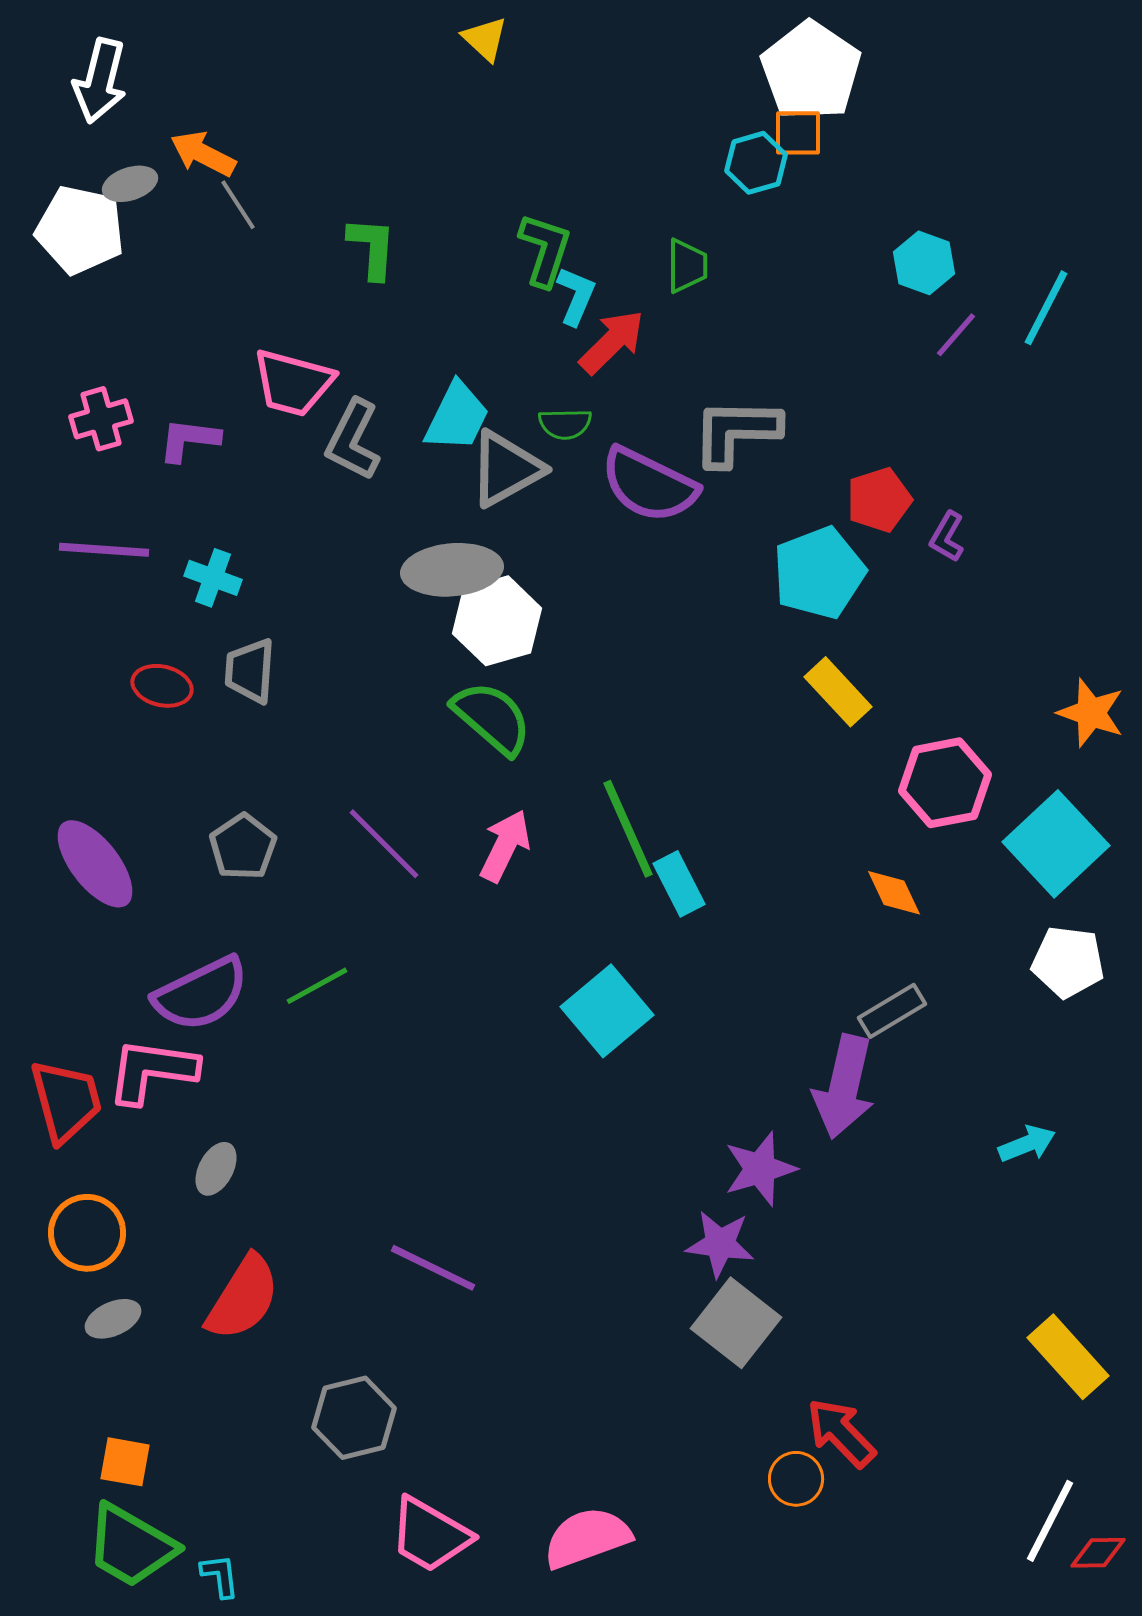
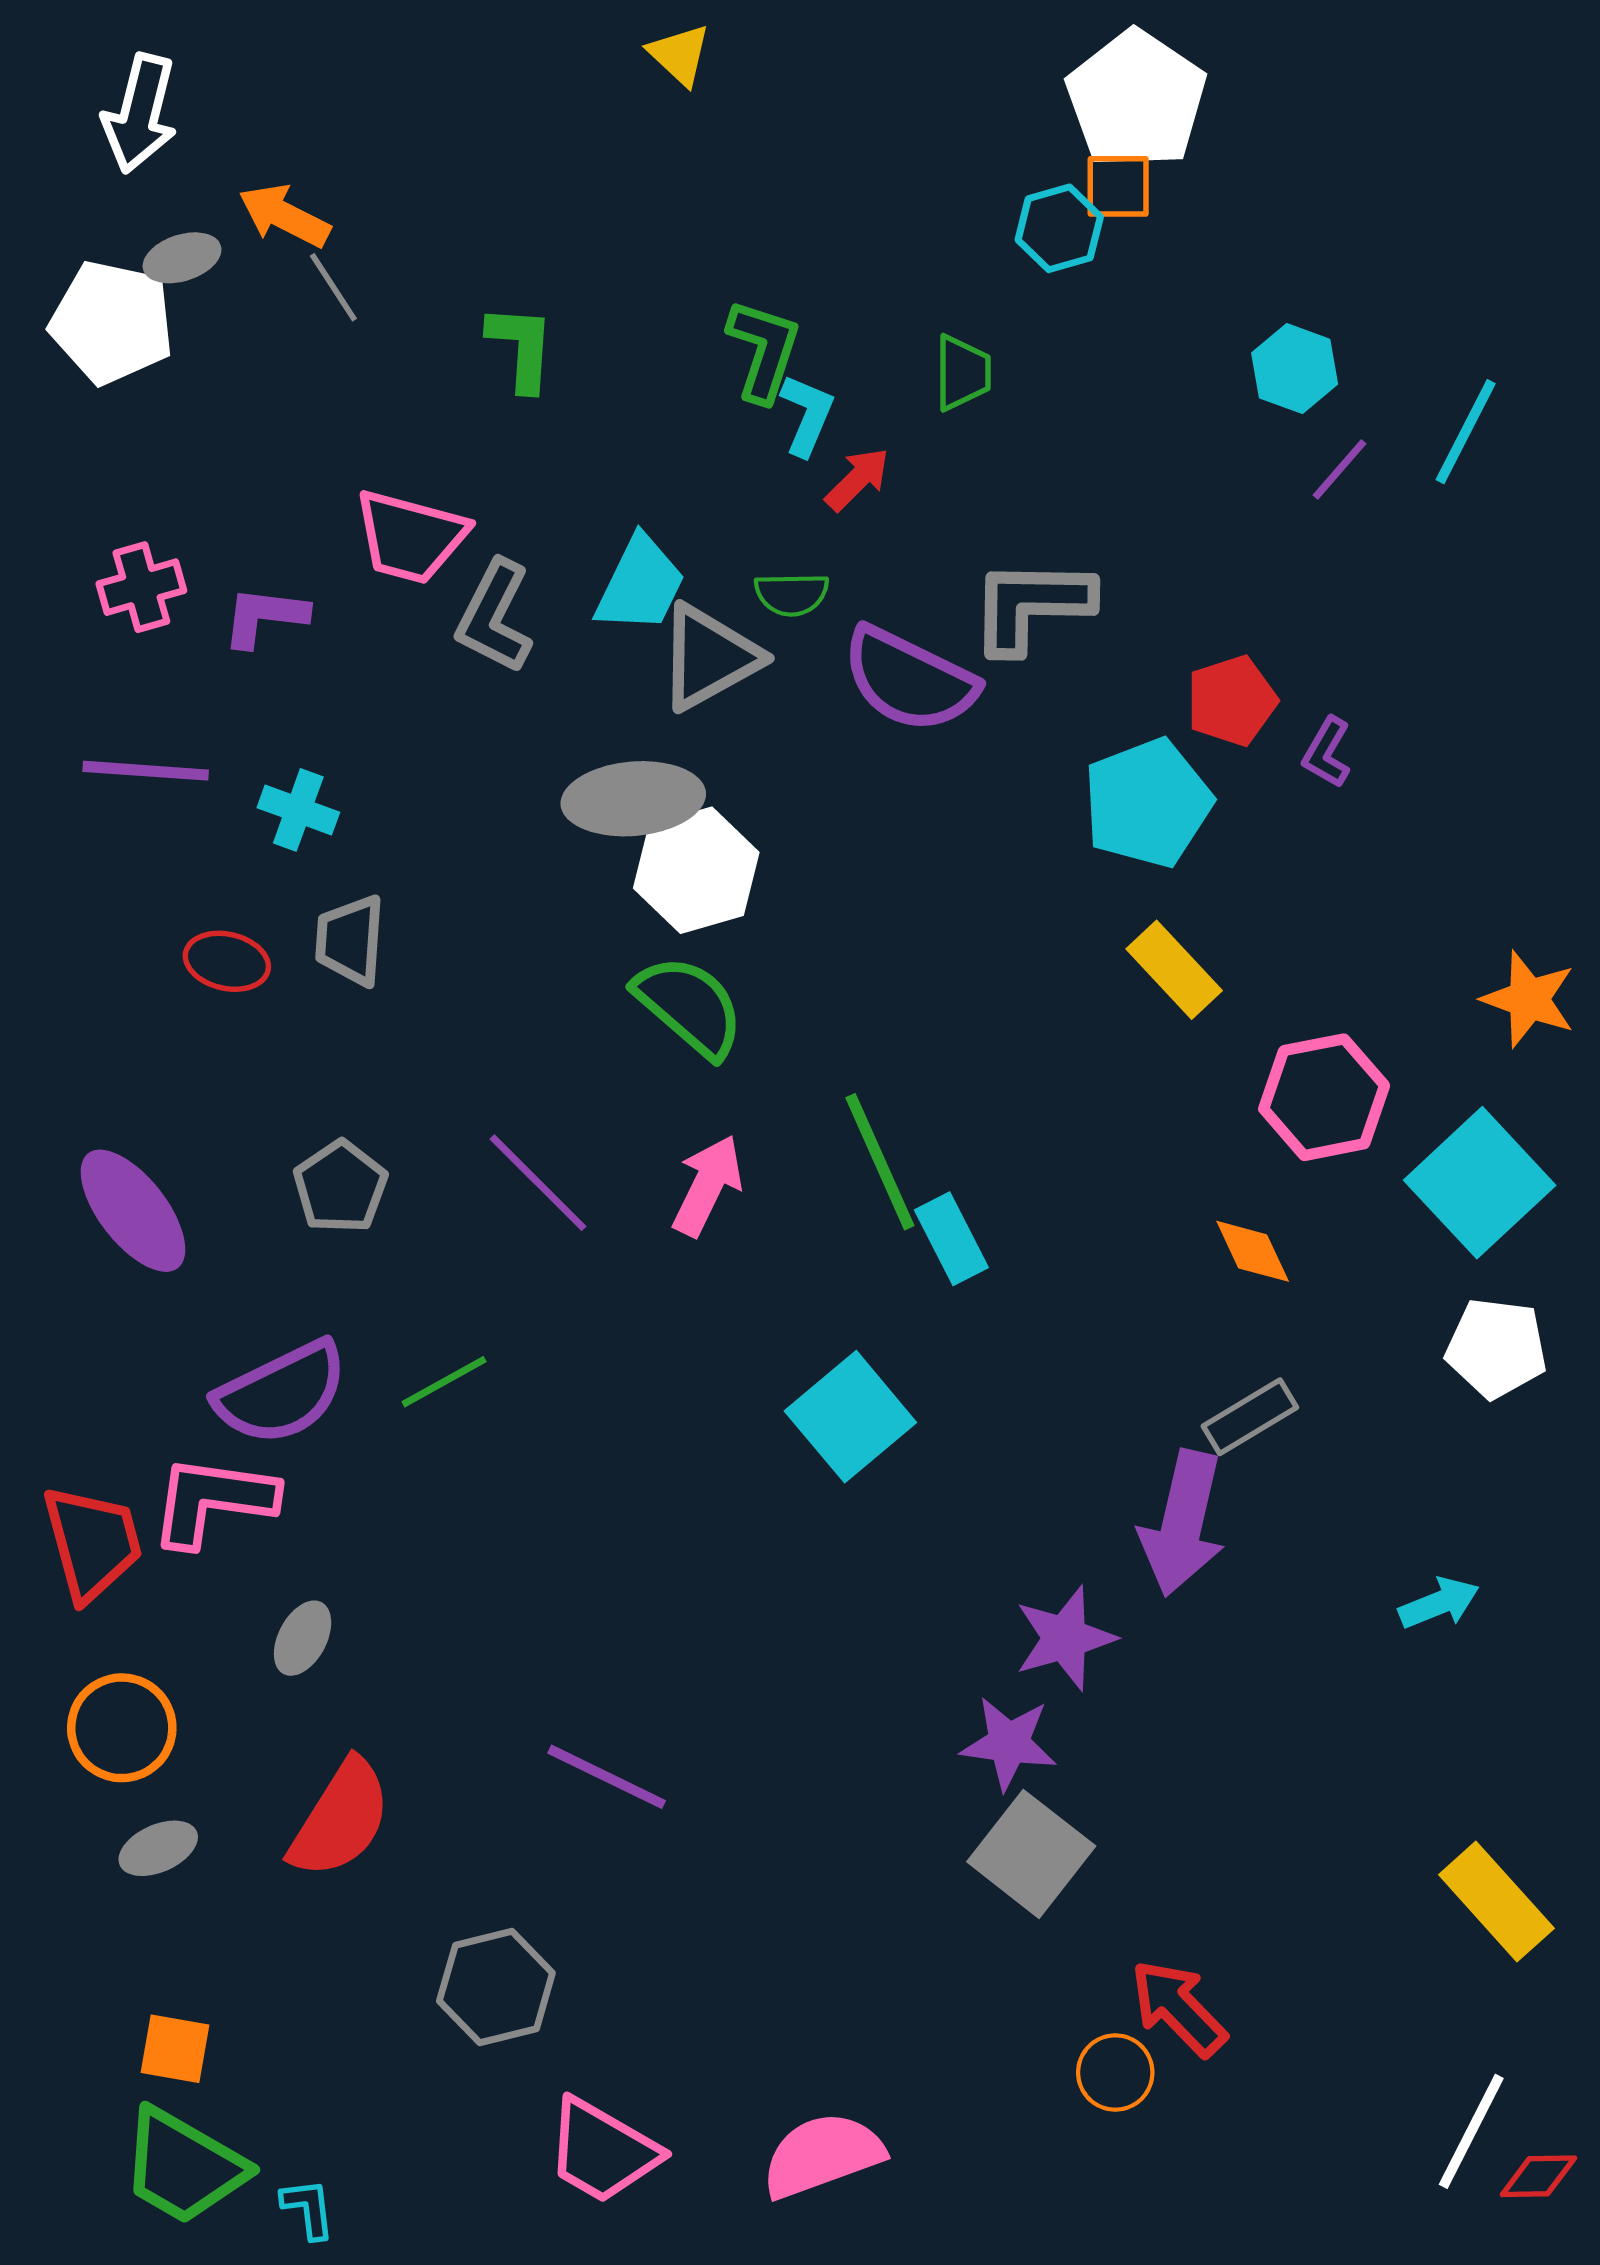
red arrow: (612, 342) -> (857, 479), size x0.7

